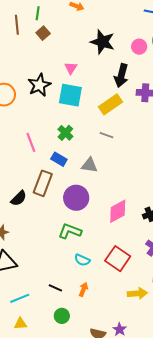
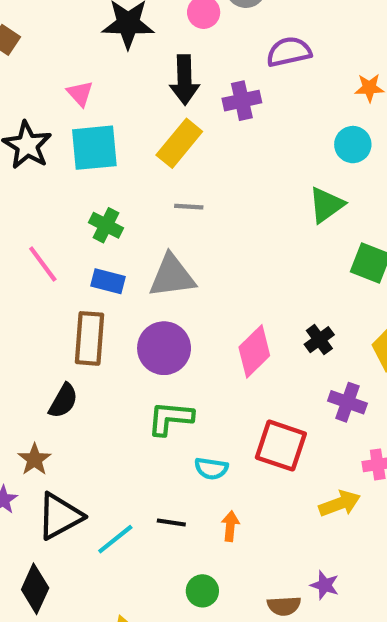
gray triangle: (89, 165) -> (172, 276), size x1.4
black semicircle: (19, 198) -> (63, 401), moved
black line: (55, 288) -> (171, 522), moved
cyan line: (20, 298) -> (115, 539), moved

